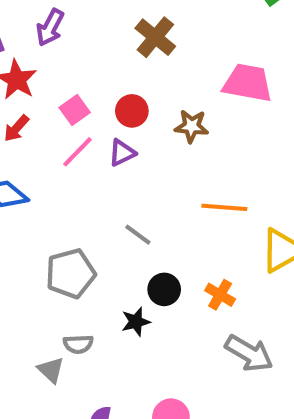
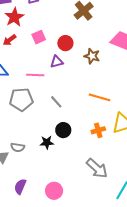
pink line: (77, 152) -> (35, 75), moved, turned 36
gray pentagon: (71, 274) -> (21, 100), moved
orange cross: (220, 295) -> (98, 130), moved, turned 32

